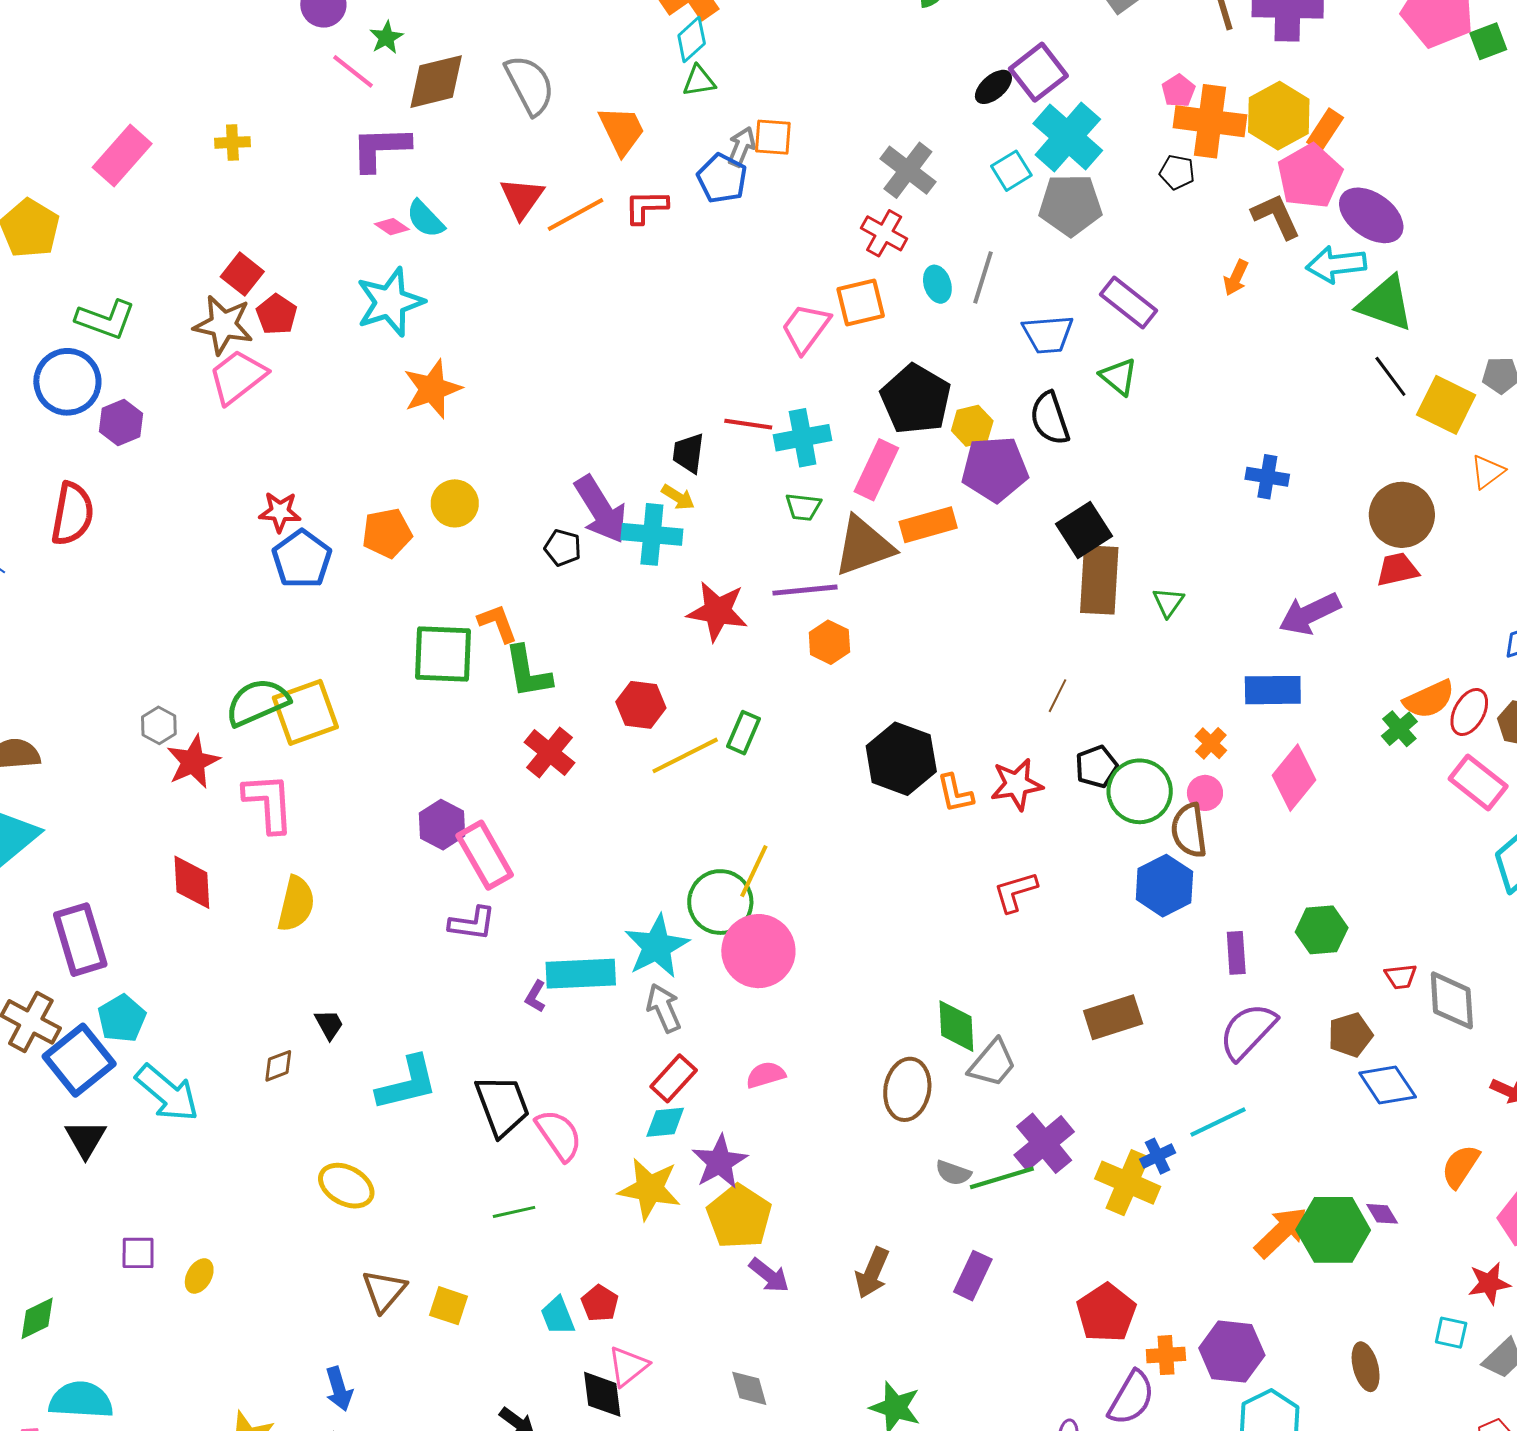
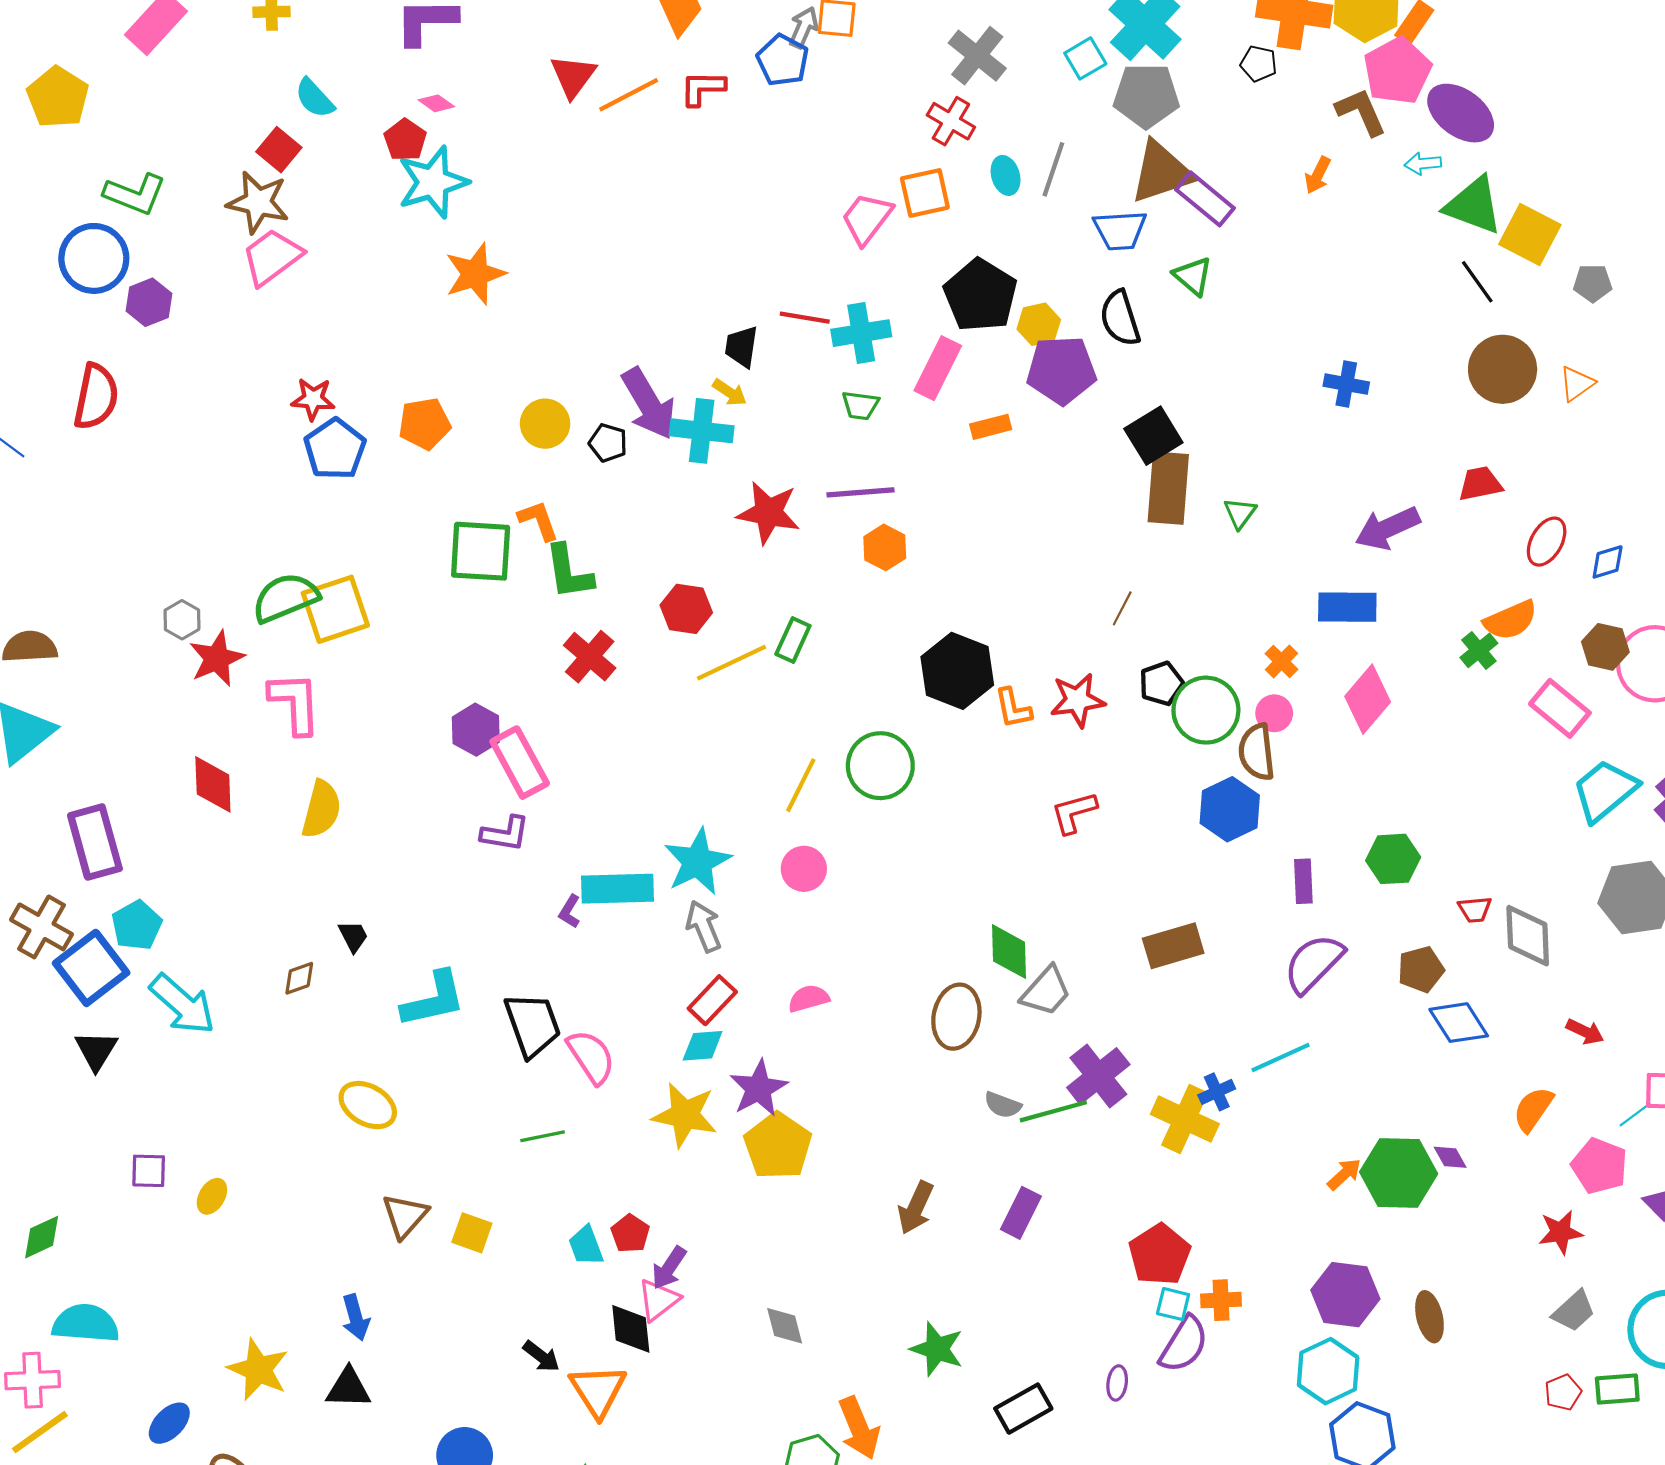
cyan semicircle: (425, 219) -> (315, 98), moved
cyan arrow: (1336, 264) -> (1423, 164), size x0.6
red pentagon: (277, 314) -> (405, 140), moved
yellow square: (1446, 405) -> (1530, 235), moved
yellow circle: (455, 503) -> (545, 424), moved
brown circle: (1402, 515) -> (1503, 369), moved
orange rectangle: (928, 525) -> (991, 427), size x0.7
brown triangle: (864, 546) -> (1161, 172), moved
red ellipse: (1469, 712) -> (1547, 542), moved
green circle: (720, 902) -> (880, 766), moved
pink circle: (758, 951) -> (804, 869), size x0.6
orange arrow: (1281, 1232) -> (1344, 1174), size x0.6
purple arrow: (769, 1275) -> (669, 1268), moved, turned 84
cyan square: (1451, 1333) -> (1173, 1304), moved
purple hexagon: (1232, 1352) -> (1345, 1295), moved

